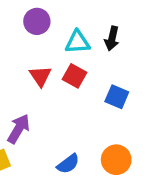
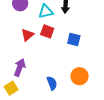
red triangle: (40, 76) -> (27, 35), turned 32
blue semicircle: (68, 164) -> (52, 83), turned -64

